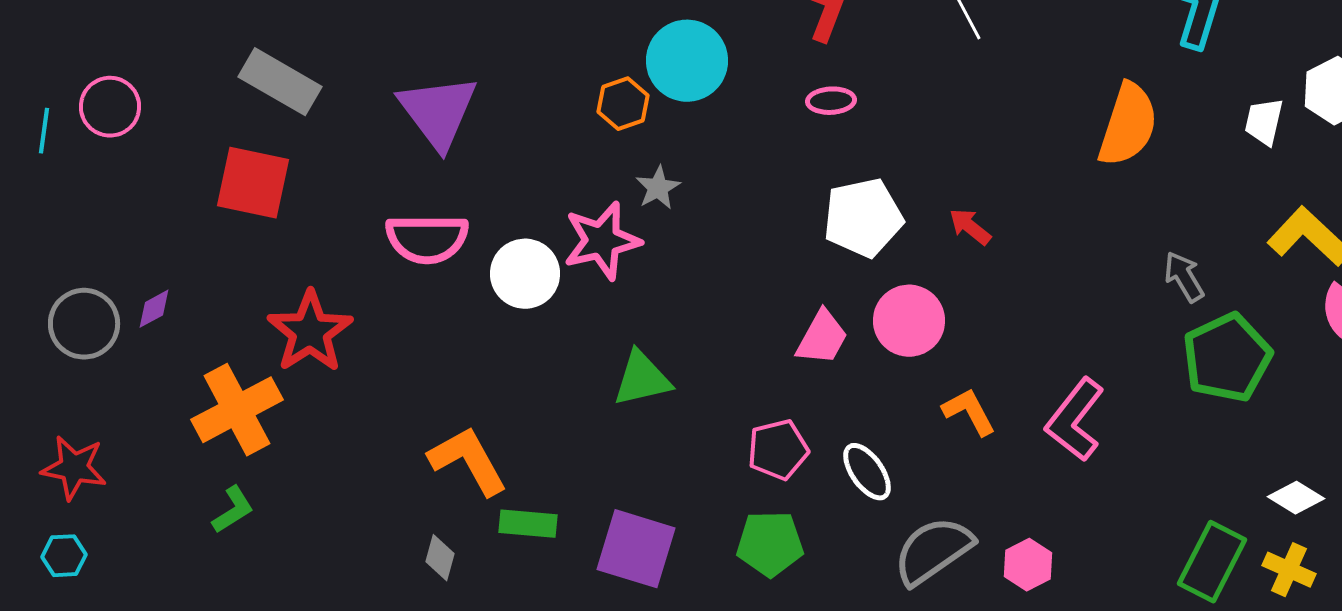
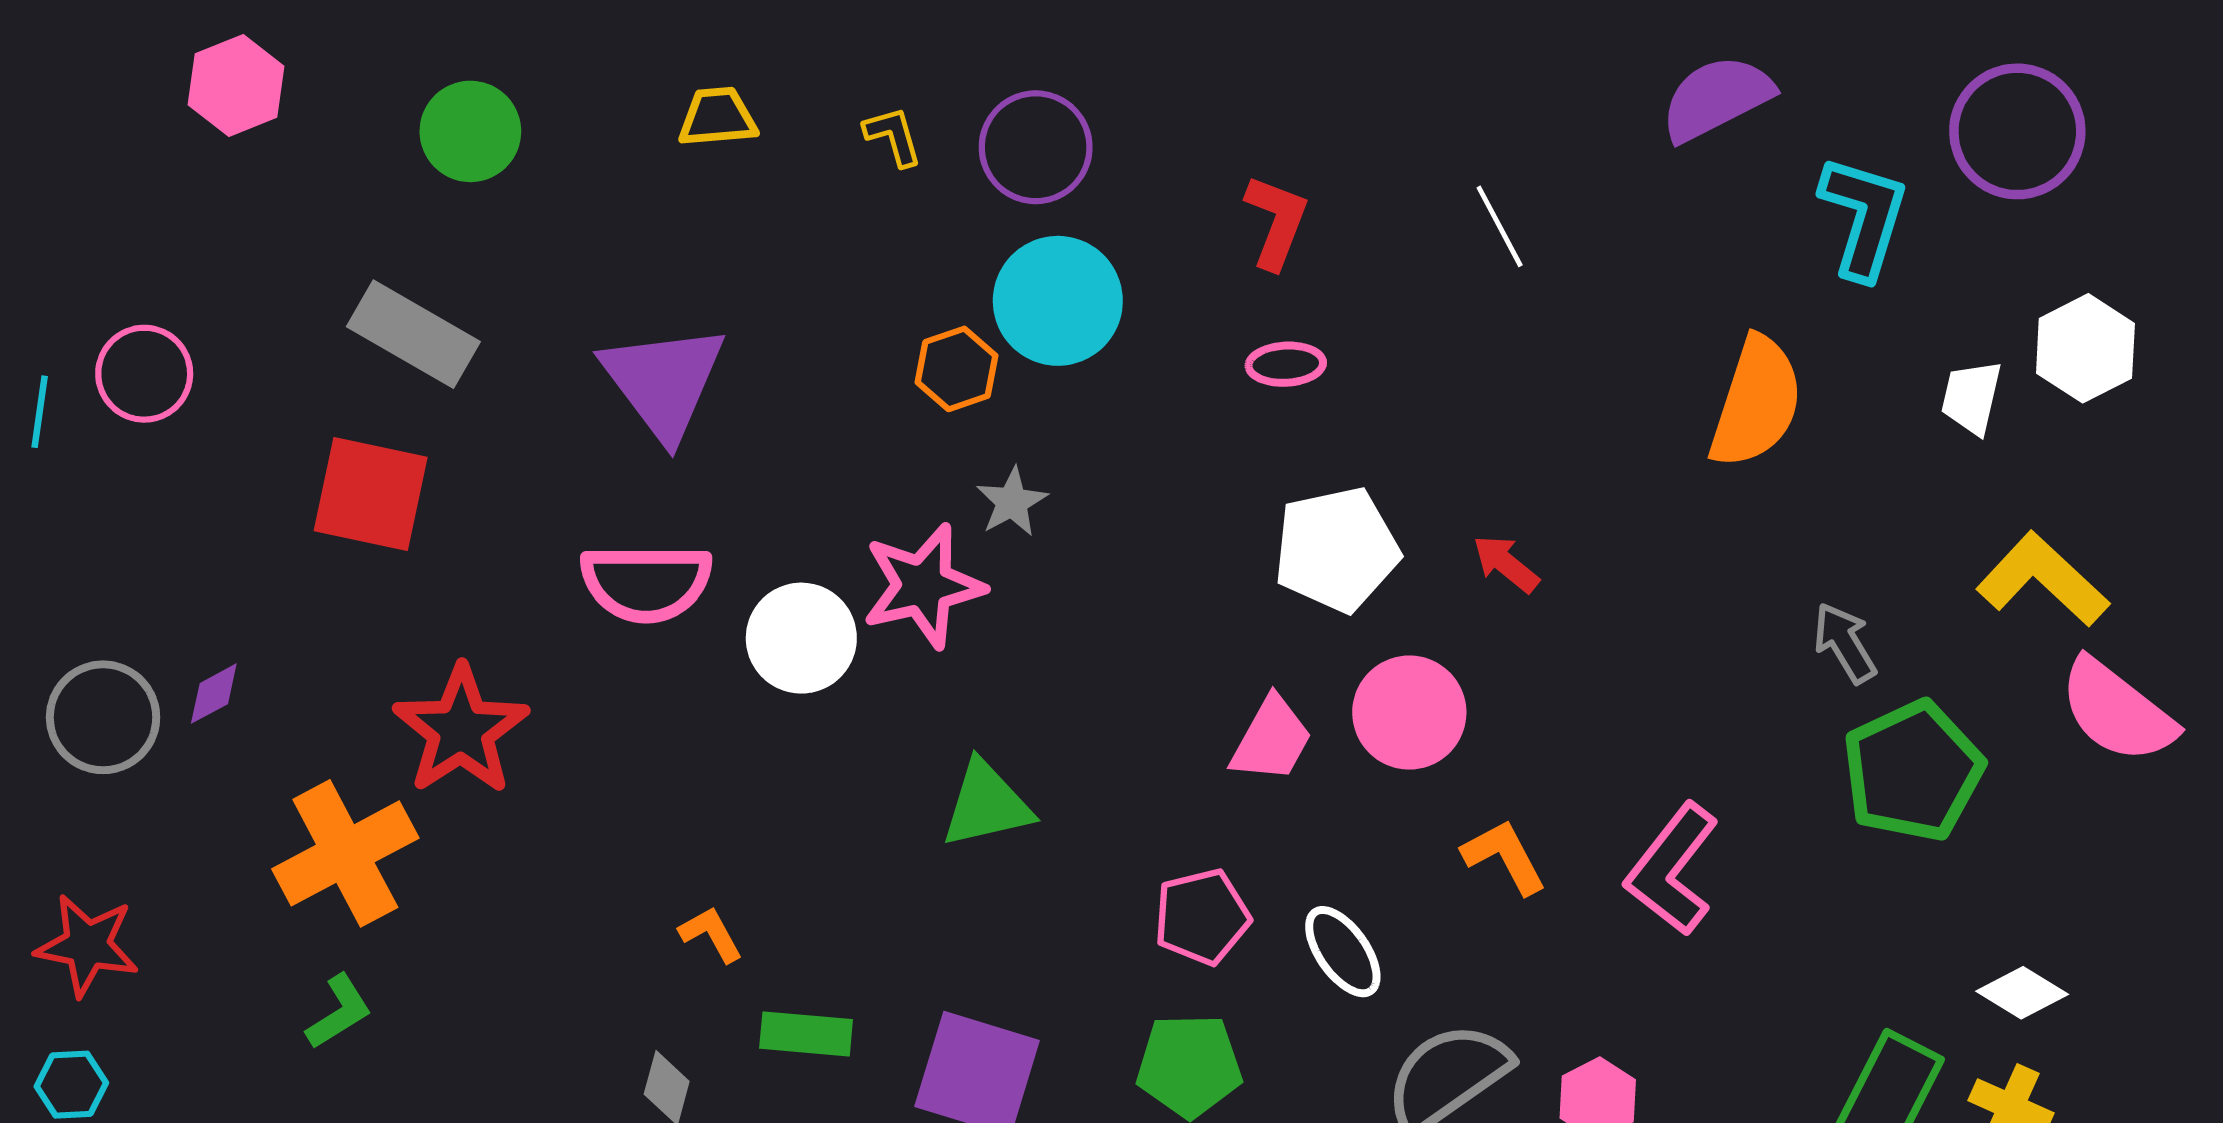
orange L-shape: (468, 461) -> (711, 934), size x0.5

